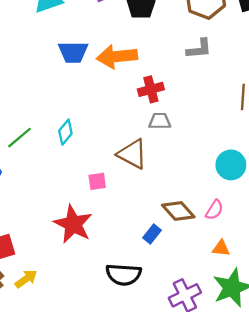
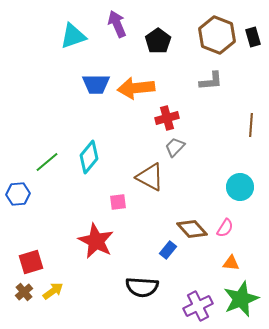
gray trapezoid: (160, 121) -> (175, 147), turned -45
cyan diamond: (65, 132) -> (89, 157), size x1.4

